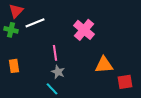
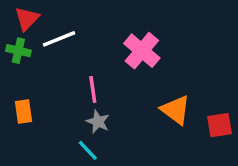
orange triangle: (104, 65) -> (176, 110), turned 42
red square: (125, 82) -> (220, 125), moved

